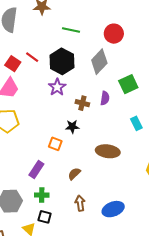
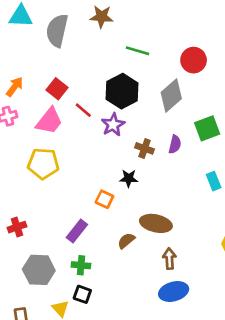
red line: (32, 57) -> (83, 110), moved
brown ellipse: (108, 151) -> (156, 223), moved
brown arrow: (80, 203) -> (169, 259), moved

